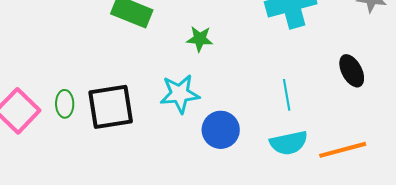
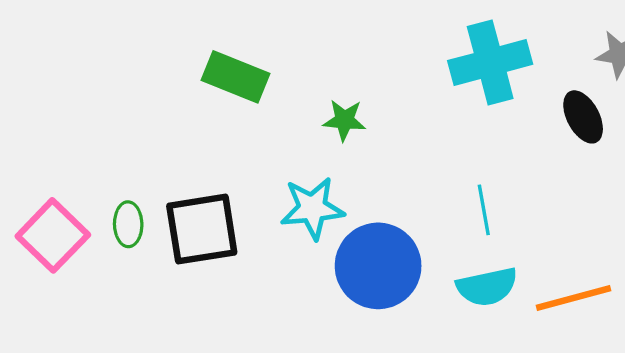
black ellipse: (352, 71) -> (583, 117), moved
blue circle: (221, 130) -> (378, 266), size x1.4

